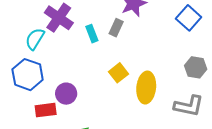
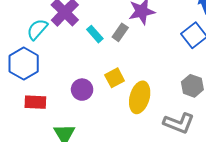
cyan rectangle: (92, 34) -> (95, 34), turned -30
purple circle: (66, 94) -> (82, 90), moved

